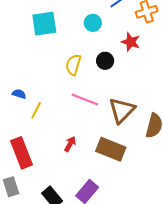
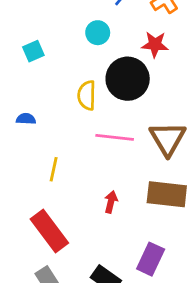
cyan square: (44, 24) -> (33, 51), size x0.6
black circle: (105, 61) -> (128, 79), size x1.8
blue semicircle: (19, 94) -> (26, 119), moved

